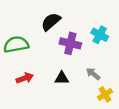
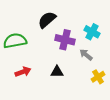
gray arrow: (93, 74) -> (86, 55), moved
yellow cross: (105, 94) -> (98, 77), moved

